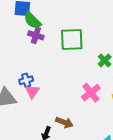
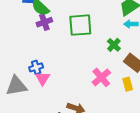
purple cross: (36, 35) -> (44, 22), turned -35

